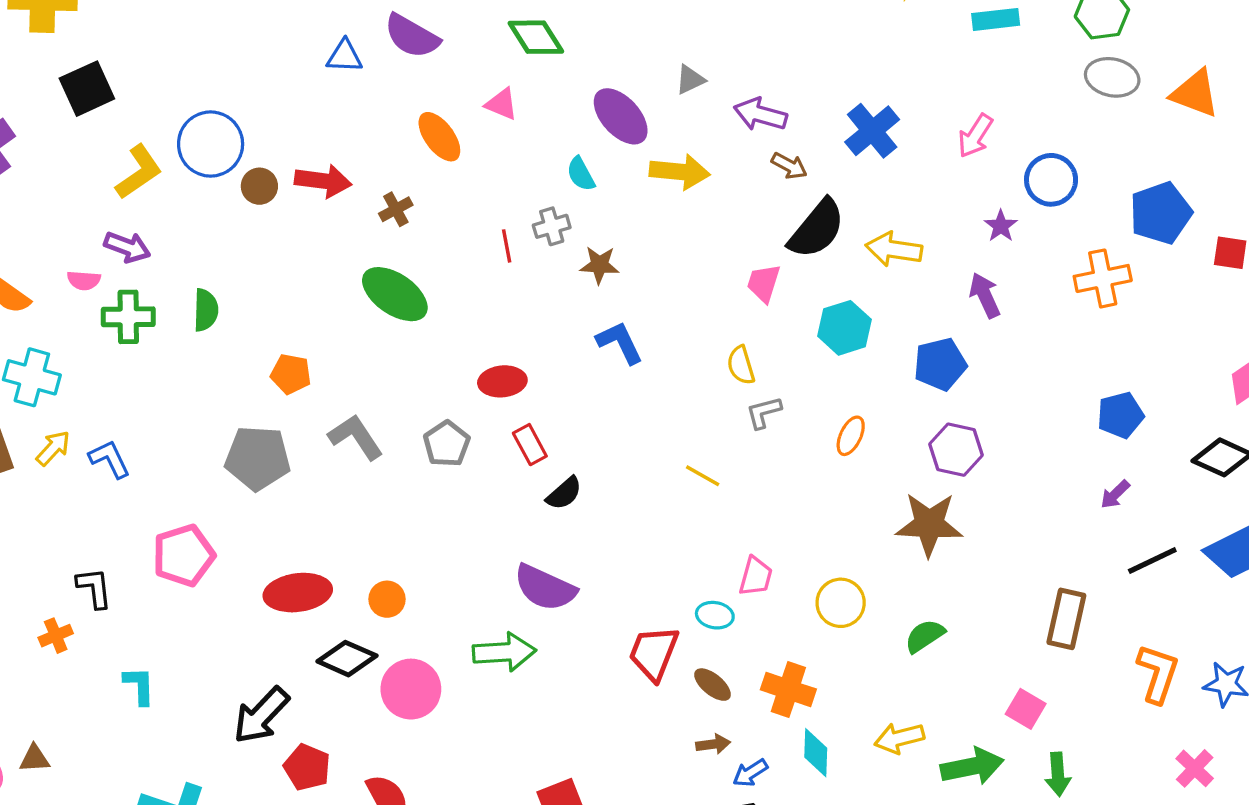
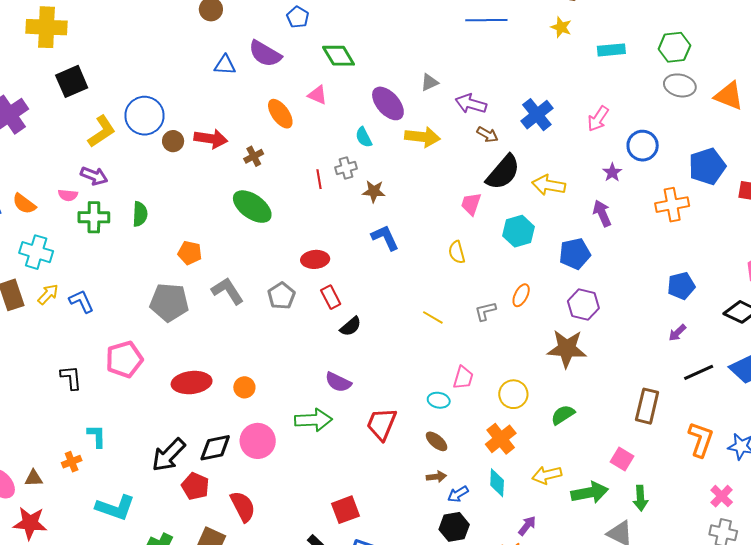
gray L-shape: (764, 412) -> (485, 311), moved
purple semicircle: (545, 588) -> (338, 382), size x0.7
orange cross: (56, 636) -> (72, 462), moved
red trapezoid: (654, 653) -> (382, 424), moved
black diamond: (347, 659) -> (215, 448), moved, turned -36
orange cross: (788, 689) -> (501, 439), moved, turned 32

